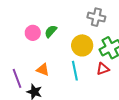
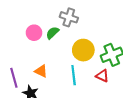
gray cross: (96, 17) -> (69, 17), moved
red triangle: (103, 69) -> (102, 76), turned 40

